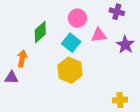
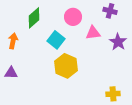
green diamond: (40, 32) -> (34, 18), moved
cyan square: (71, 43) -> (56, 40), moved
orange arrow: (22, 59) -> (13, 41), moved

